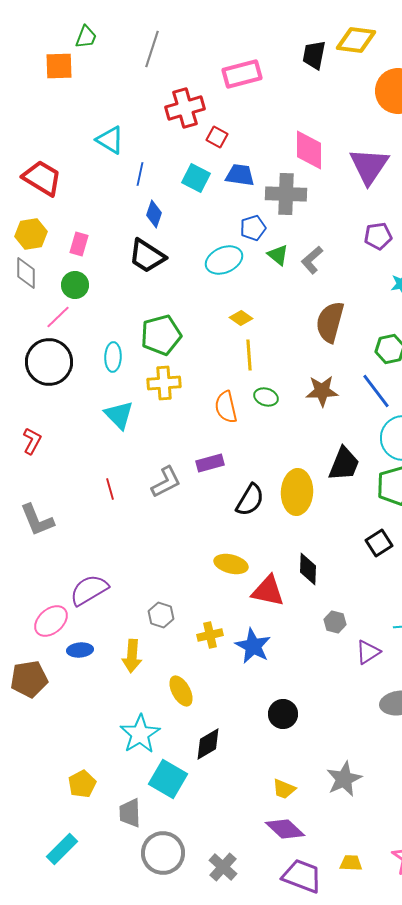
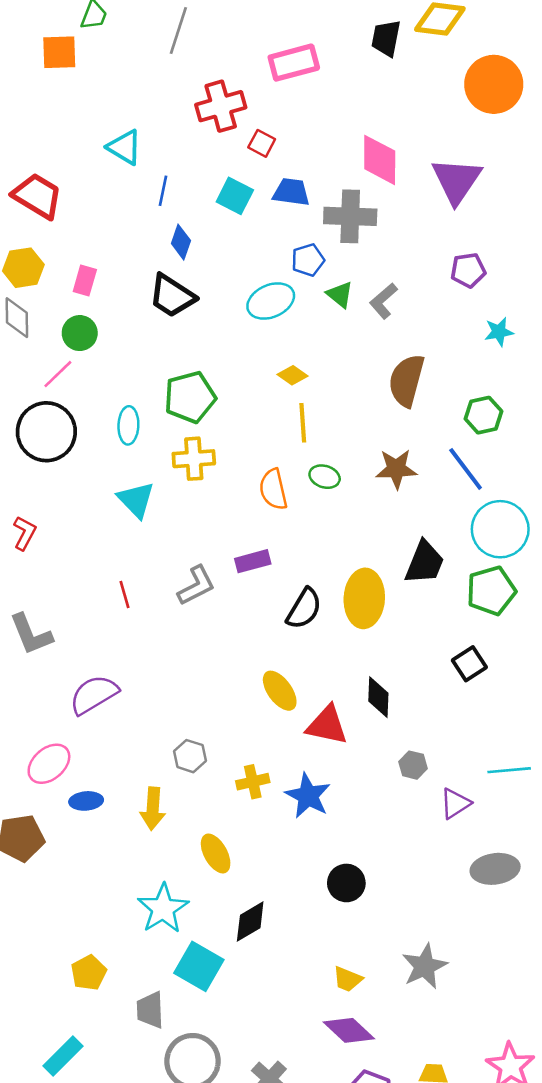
yellow ellipse: (231, 564) -> (280, 691), turned 40
purple semicircle: (89, 590) -> (94, 695), moved

